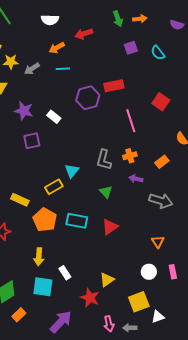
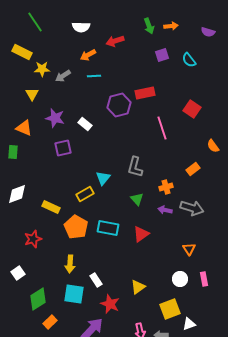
orange cross: (130, 156) -> (166, 187), moved
purple arrow: (136, 179) -> (165, 210), moved
red star: (90, 298) -> (110, 304), moved

